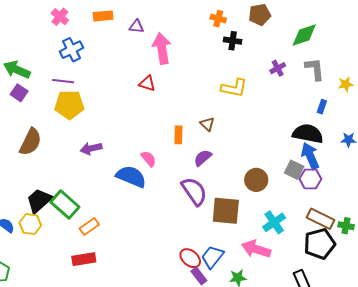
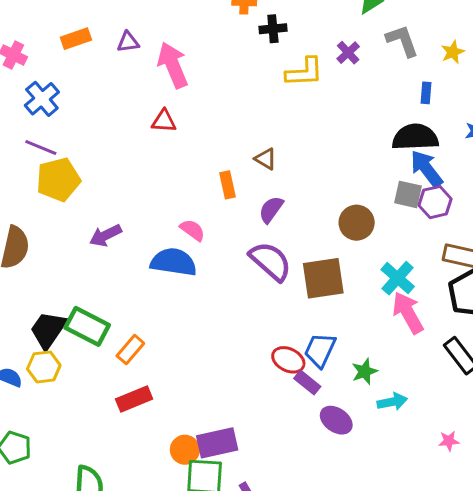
purple line: (63, 81) -> (41, 148), turned 30
yellow L-shape: (234, 88) -> (304, 72), moved
pink arrow: (256, 249) -> (408, 313), moved, turned 56

